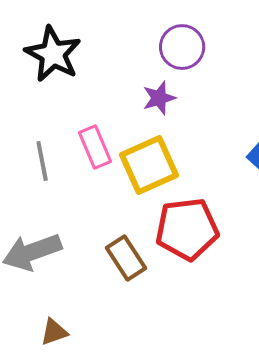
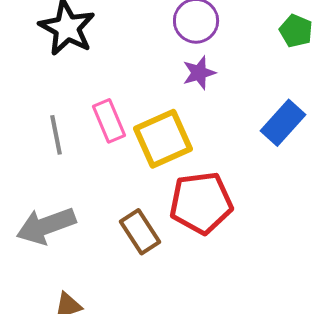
purple star: (159, 98) -> (199, 73), moved

